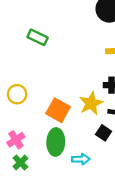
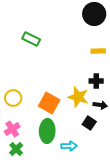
yellow circle: (17, 94) -> (13, 98), moved
yellow star: (91, 103) -> (78, 97), turned -30

